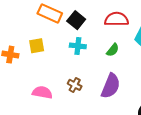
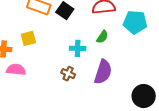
cyan cross: (78, 46) -> (78, 48), moved
pink semicircle: (42, 92) -> (16, 70), moved

